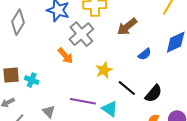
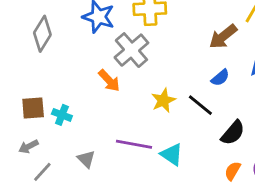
brown arrow: (127, 27) -> (223, 37), moved
black line: (127, 88) -> (200, 105), moved

